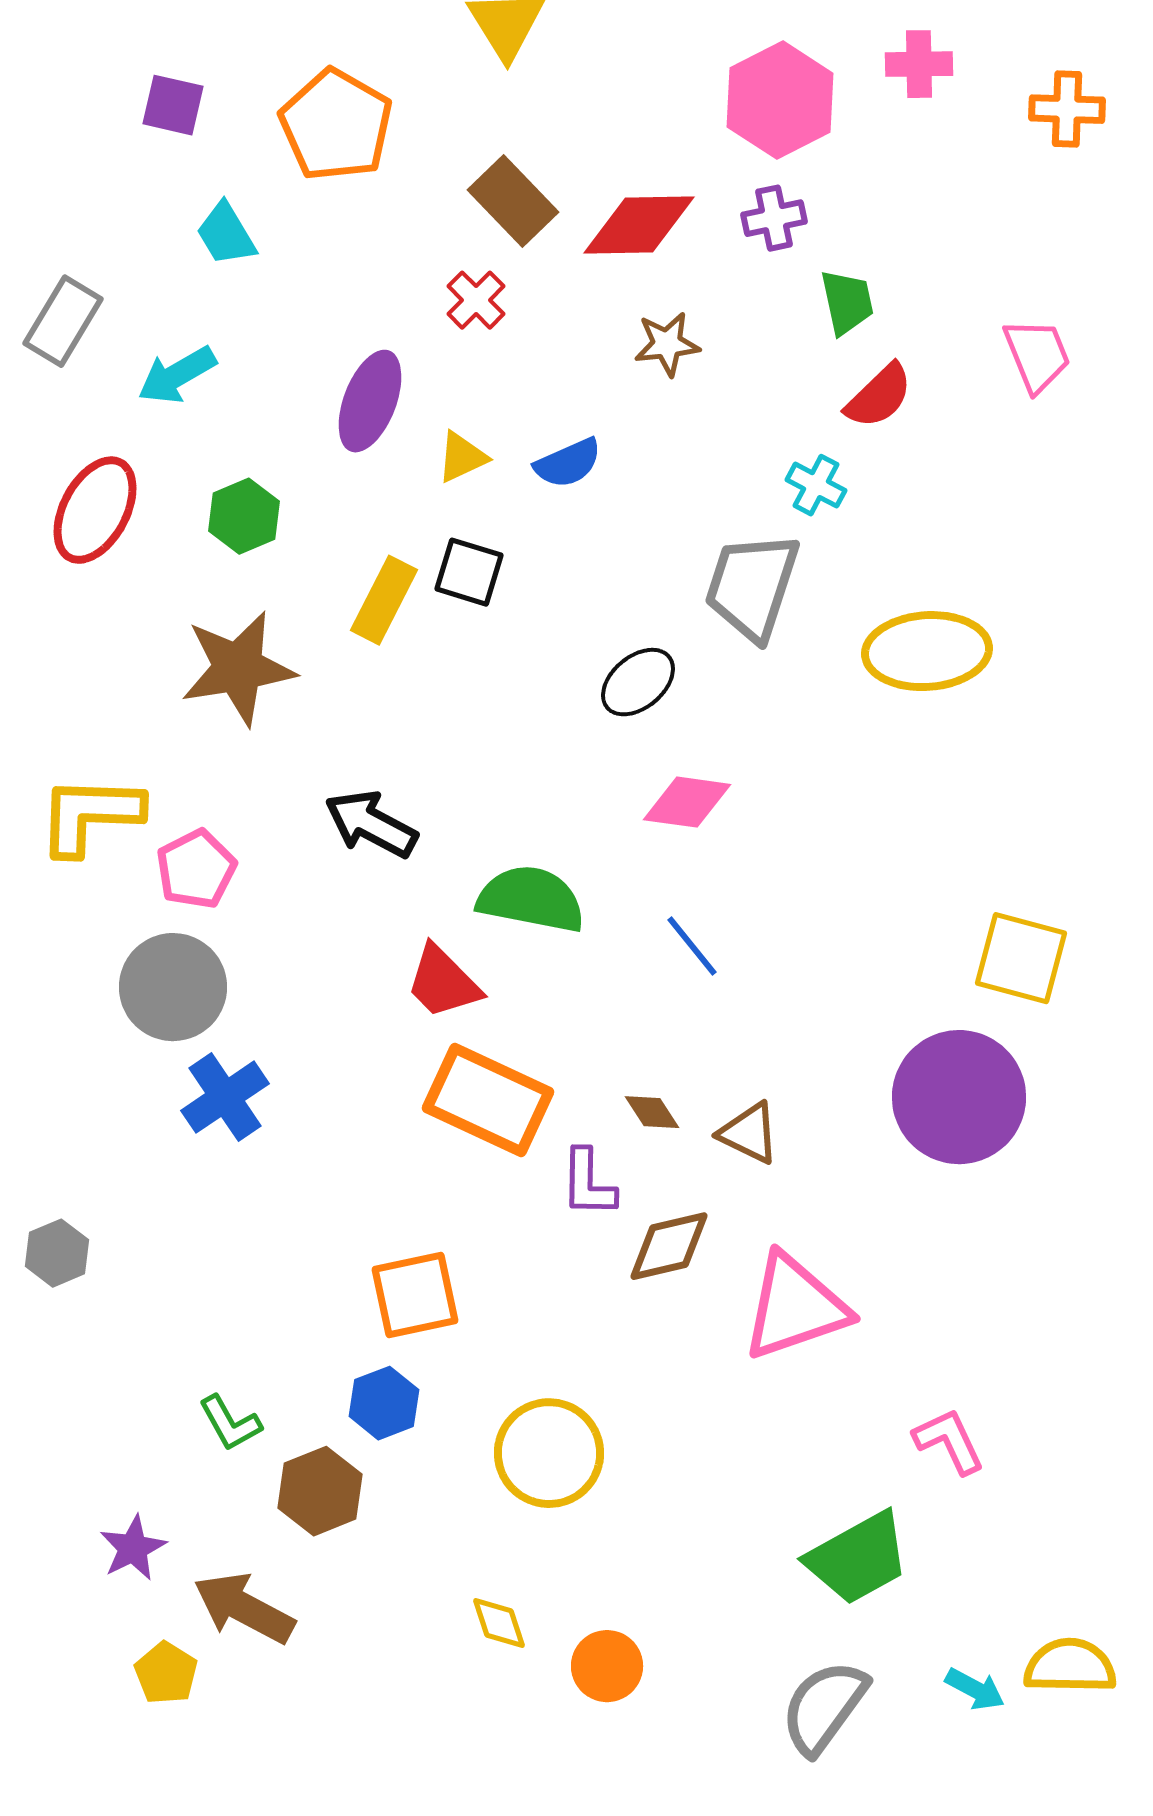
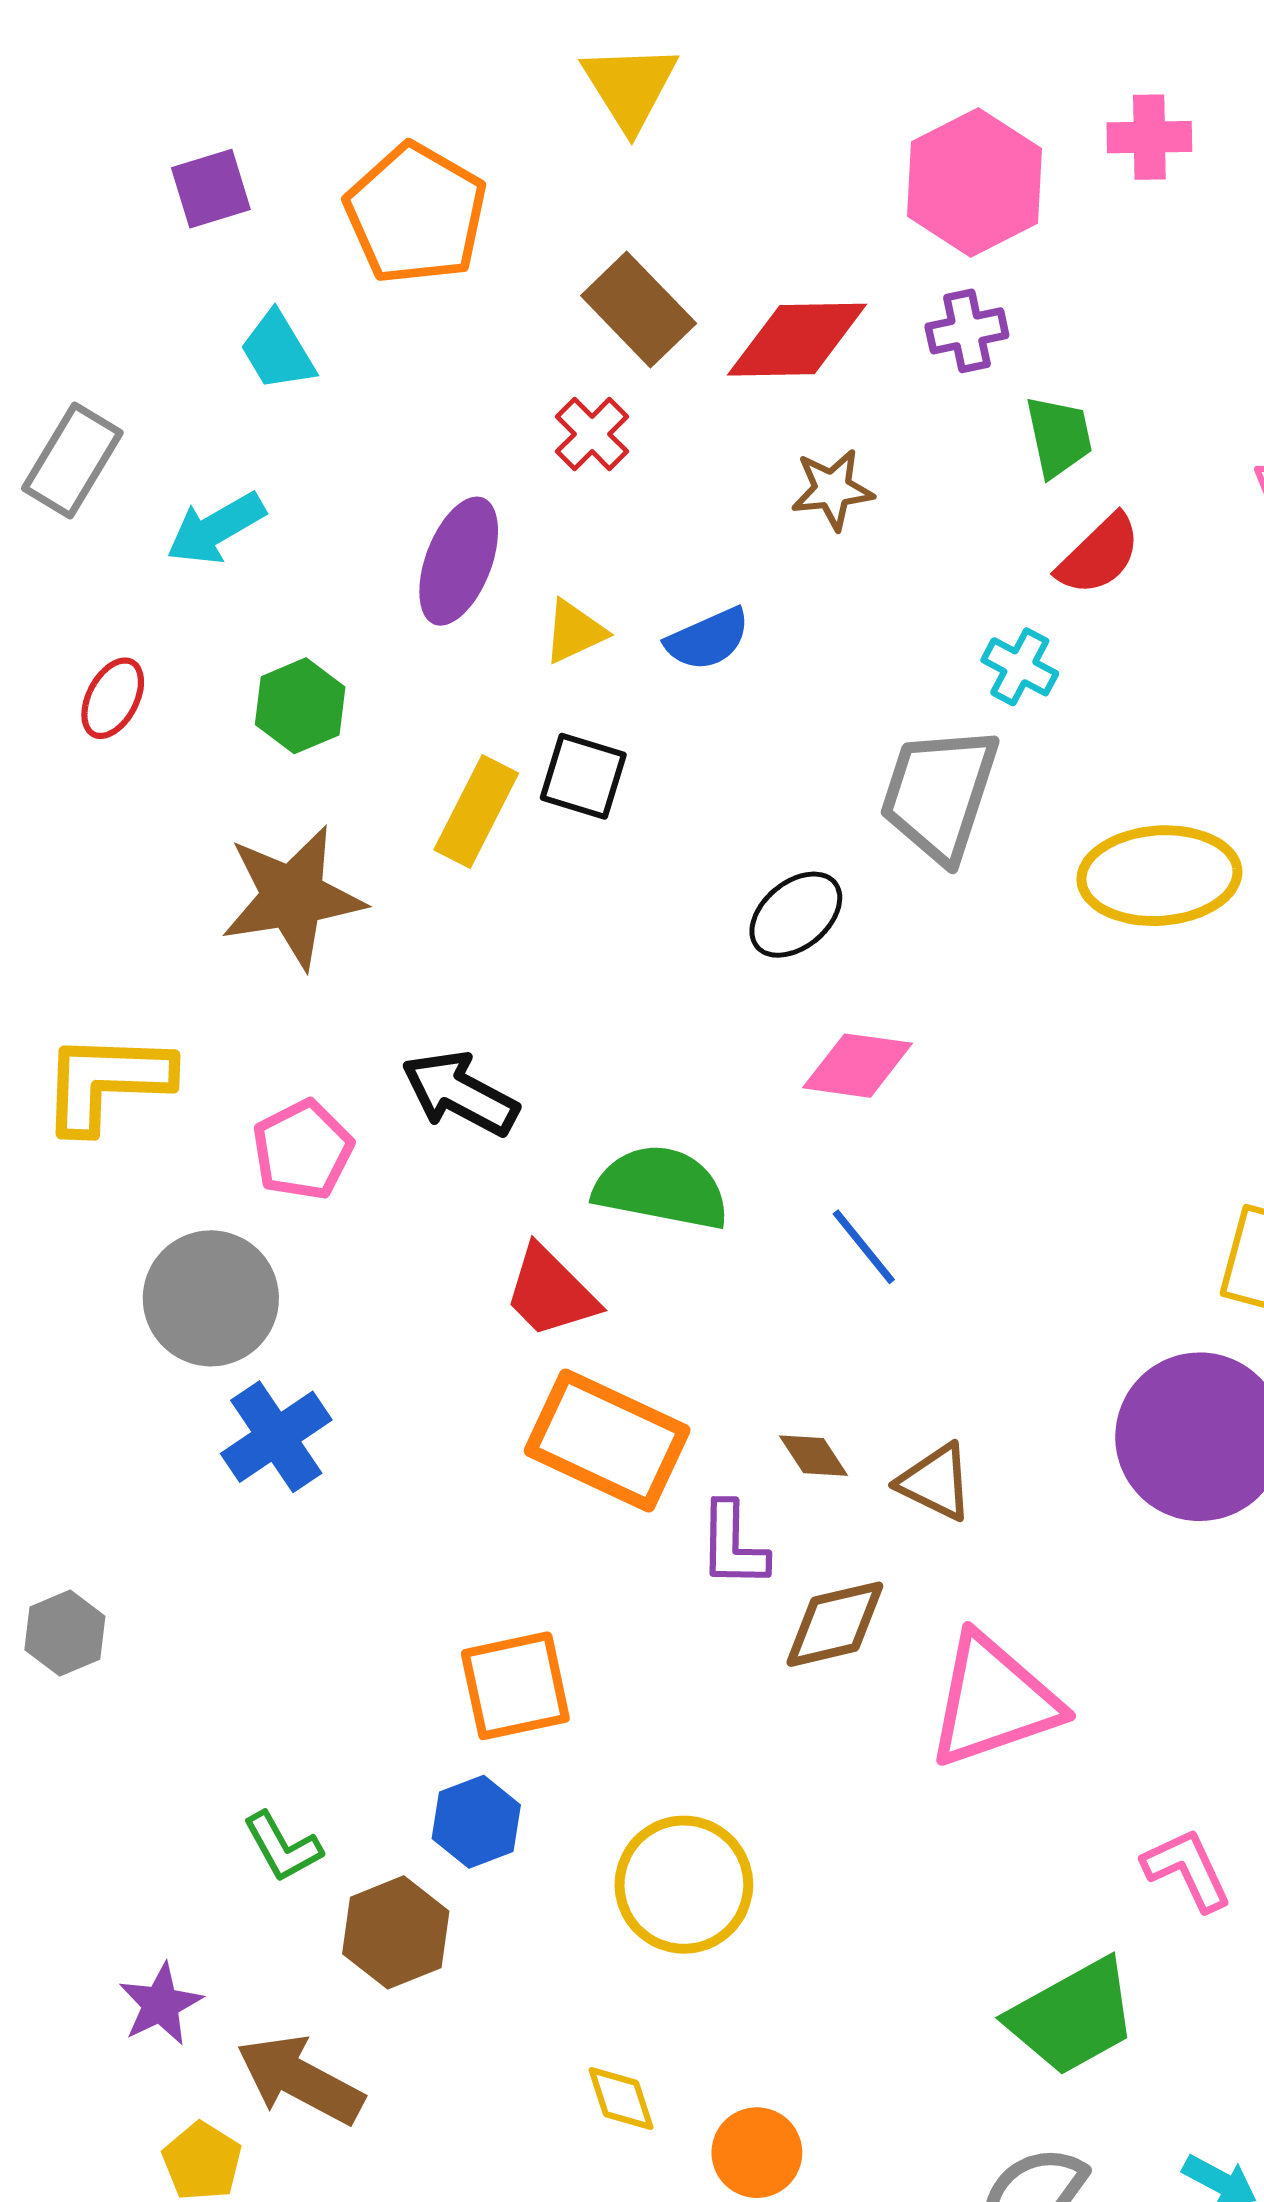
purple square: (173, 105) -> (211, 189), turned -30
red ellipse: (95, 510) -> (113, 698), size x0.6
pink pentagon: (196, 869) -> (303, 1150), moved

